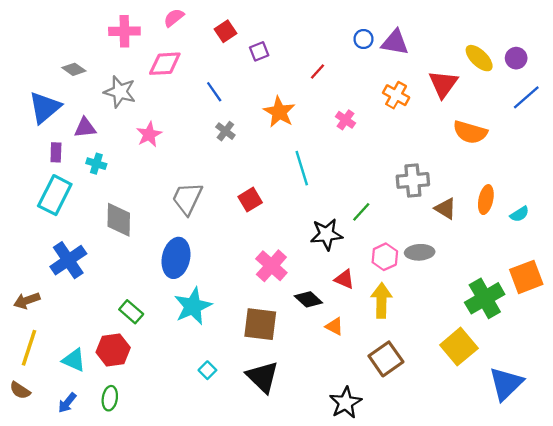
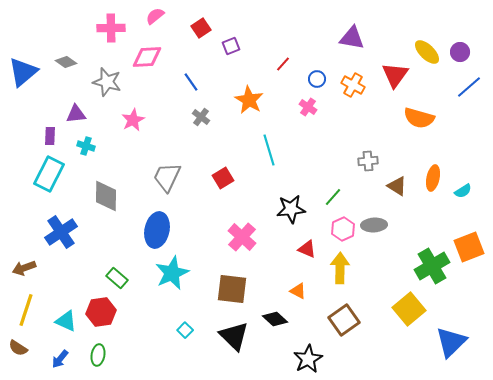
blue circle: (363, 39) -> (317, 79), moved
blue triangle: (45, 107) -> (23, 72), moved
gray cross: (413, 180) -> (368, 161), size x0.7
green line: (361, 212) -> (333, 197), moved
black diamond: (308, 299) -> (275, 319), moved

